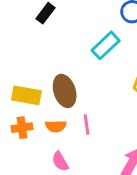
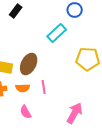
brown ellipse: (65, 91) -> (29, 64), turned 45

